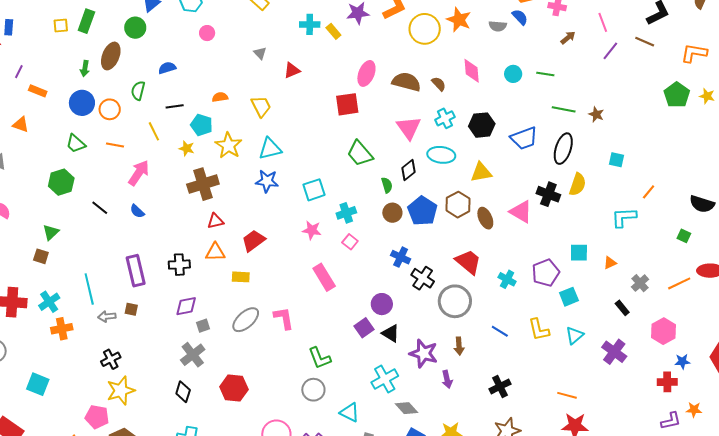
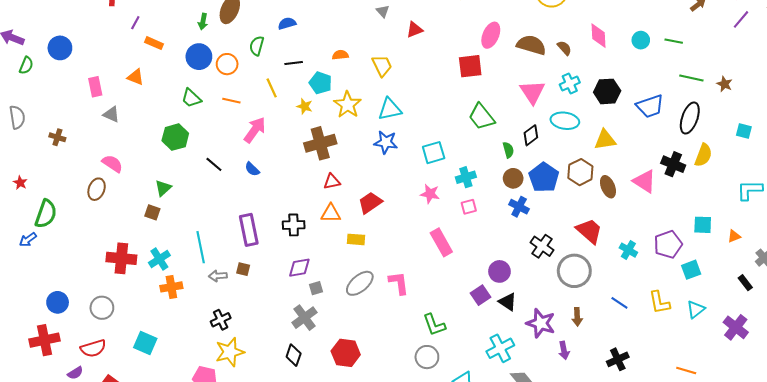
pink square: (350, 242) -> (469, 207), turned 35
blue cross: (401, 257) -> (519, 207), moved

